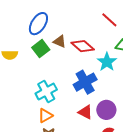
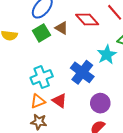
red diamond: (83, 46) -> (87, 20), moved
blue cross: (85, 82) -> (82, 72), turned -30
red triangle: (85, 112) -> (60, 101), moved

